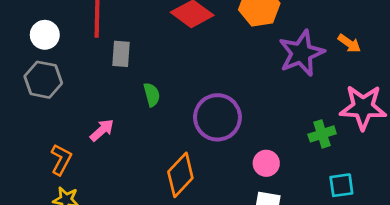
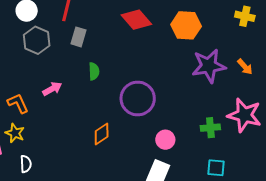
gray hexagon: (43, 80) -> (37, 40), moved
orange L-shape: (61, 160) -> (18, 103), turned -65
orange diamond: (180, 175) -> (102, 134), size x0.7

